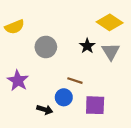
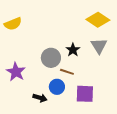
black star: (87, 46) -> (73, 50), moved
gray circle: (46, 47) -> (51, 58), moved

